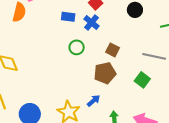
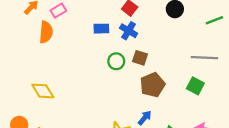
brown square: (113, 50) -> (140, 58), moved

